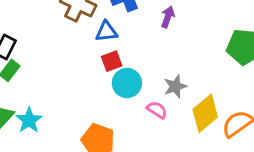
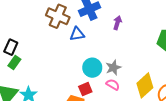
red square: (112, 61) -> (85, 89), moved
gray star: (175, 86) -> (113, 68), moved

